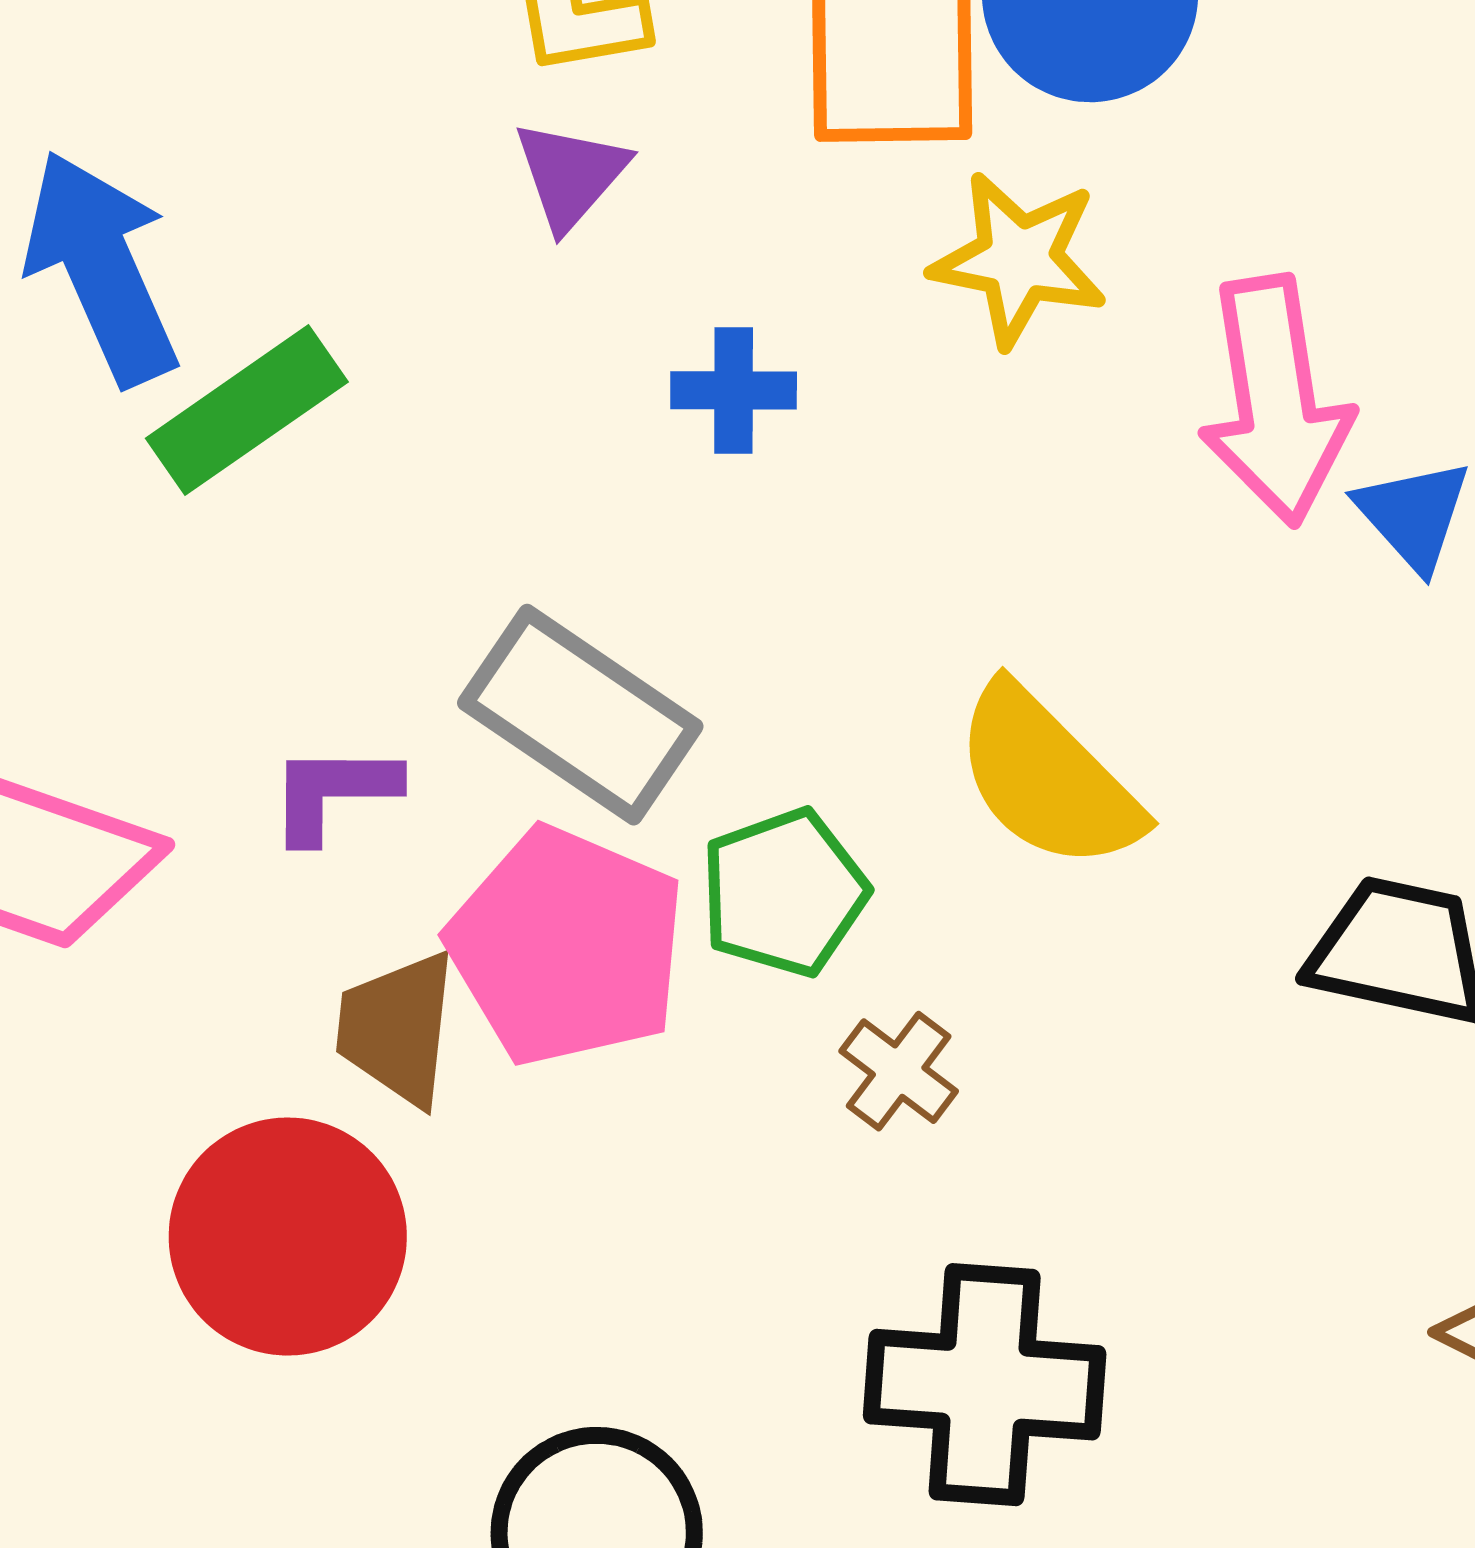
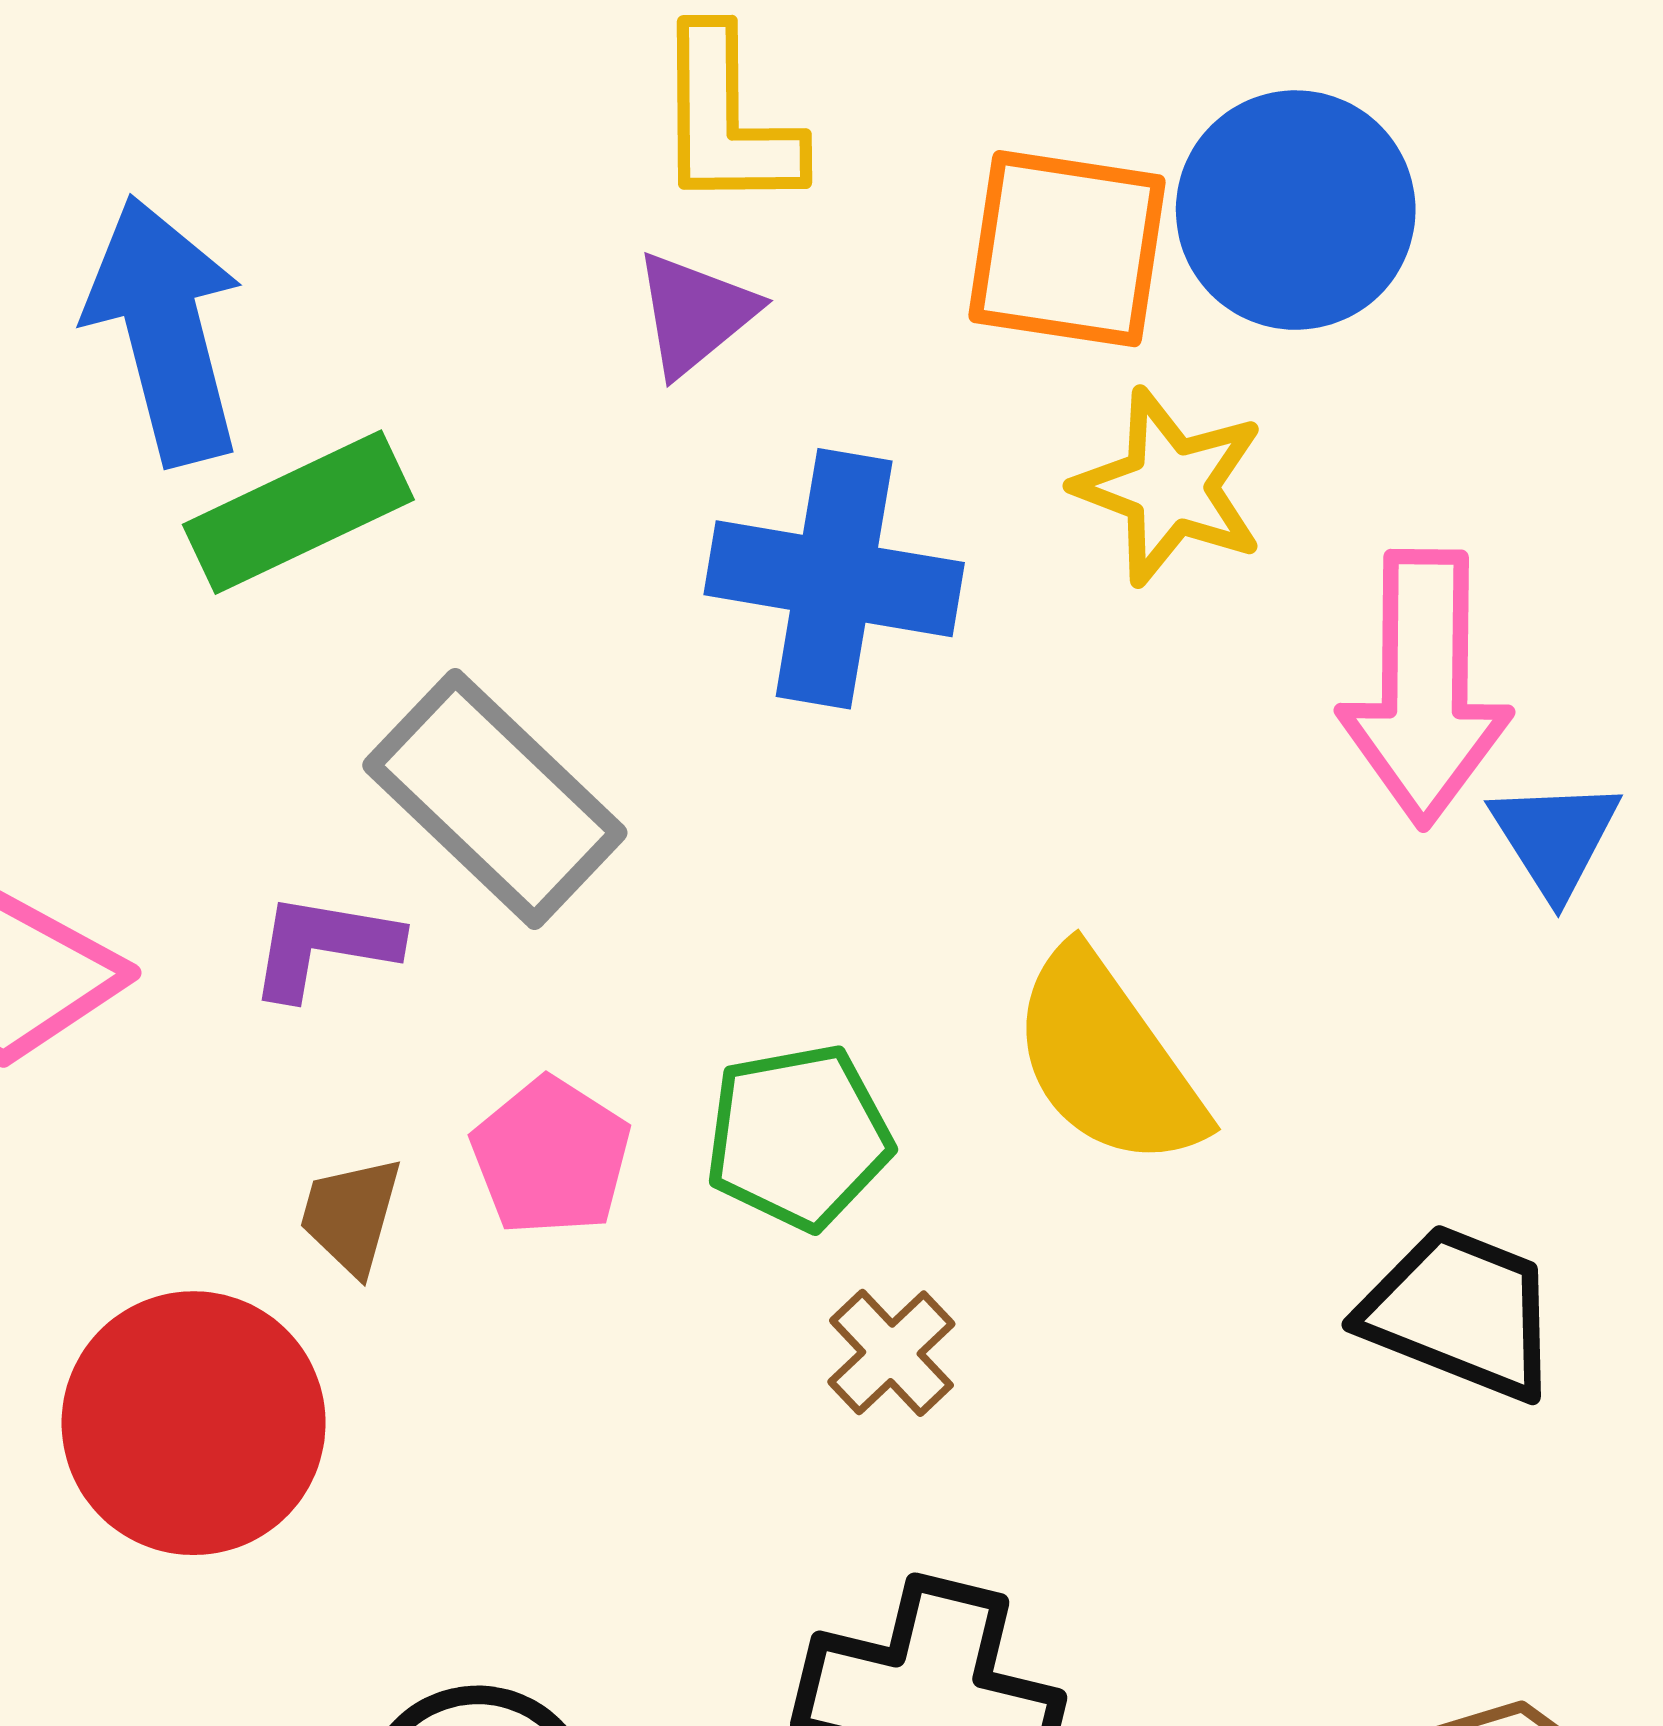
blue cross: (734, 390) -> (834, 579), size x1.8
gray rectangle: (580, 715) -> (495, 799), moved
pink pentagon: (567, 946) -> (551, 1156), size x0.6
brown trapezoid: (397, 1028) -> (351, 1215), size x0.7

